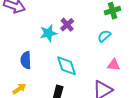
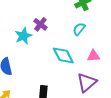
cyan diamond: (67, 66) -> (63, 55), moved

